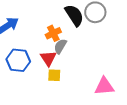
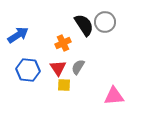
gray semicircle: (60, 46) -> (78, 67), moved

